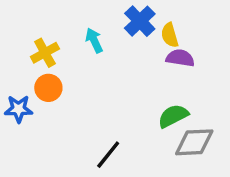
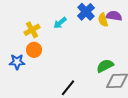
cyan arrow: (94, 40) -> (60, 23), turned -104
purple semicircle: (180, 58) -> (114, 16), moved

